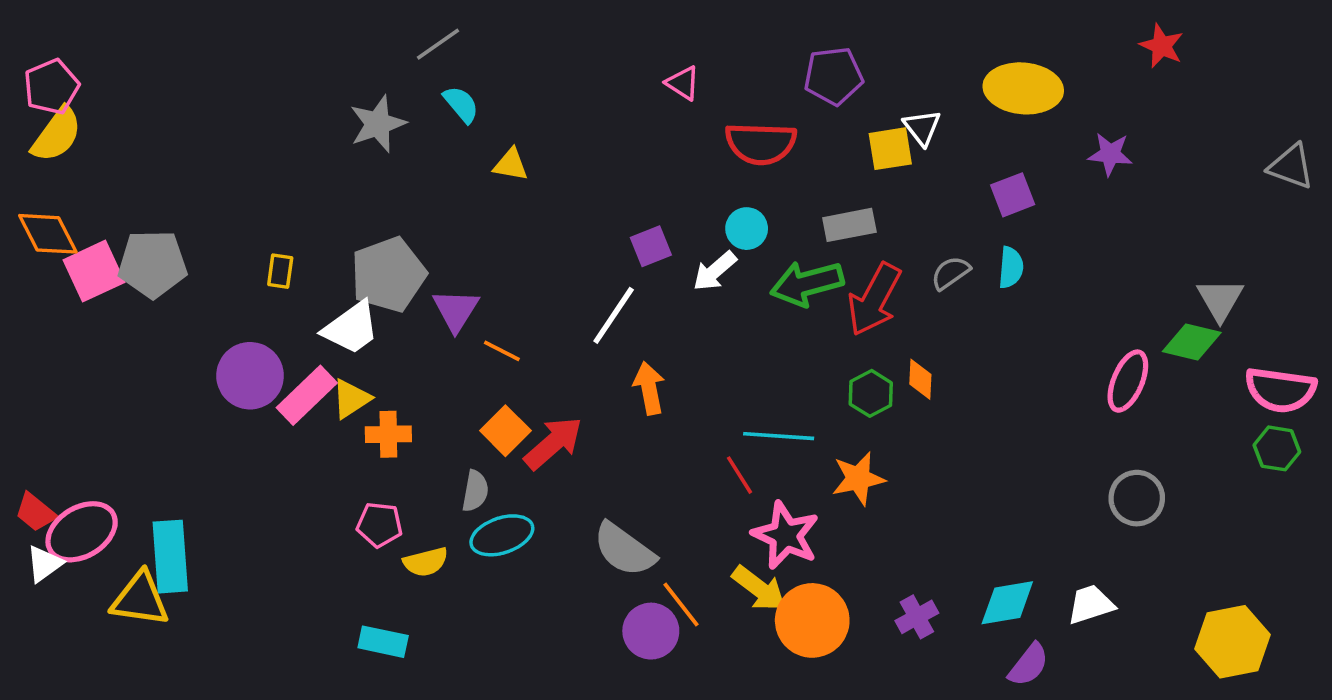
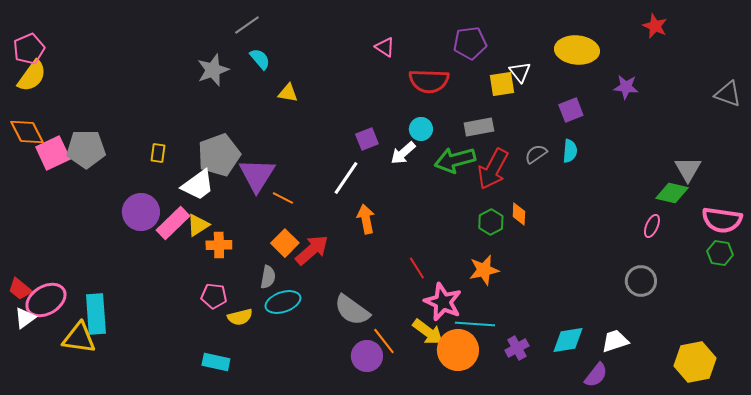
purple triangle: (456, 310) -> (257, 175), size x1.4
pink ellipse: (1128, 381) -> (652, 226), moved, size x0.7
cyan line: (779, 436) -> (475, 324), moved
purple semicircle: (1029, 665) -> (596, 375), moved

